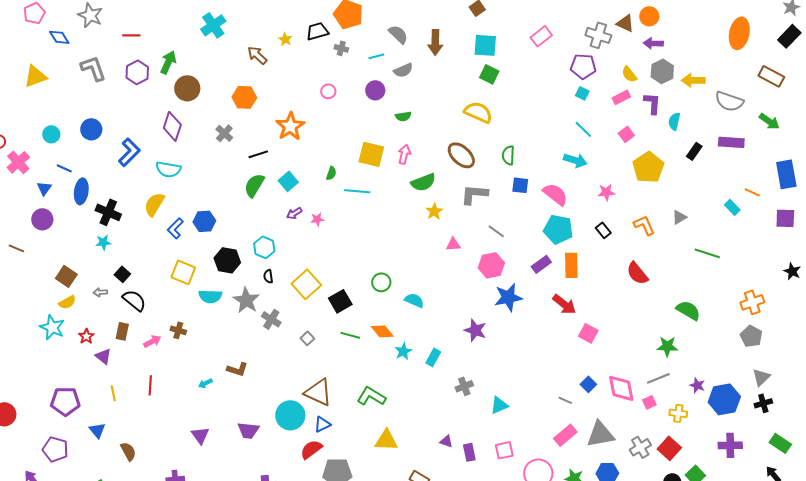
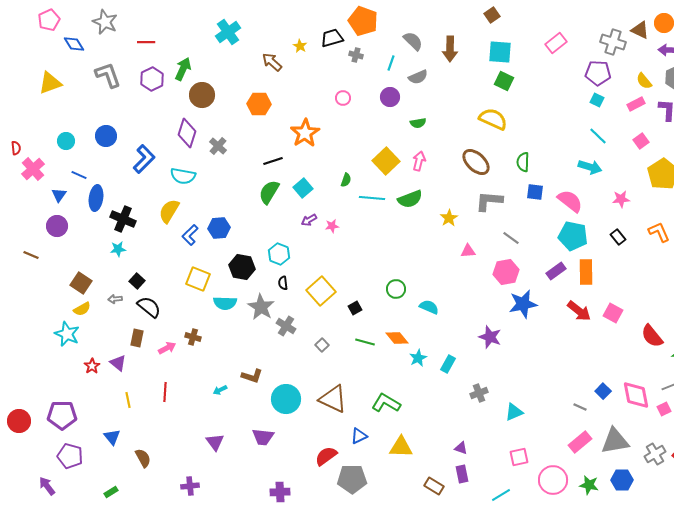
cyan line: (376, 56) -> (391, 63), turned -56
gray cross: (224, 133) -> (218, 146), moved
yellow square: (371, 154) -> (386, 161), turned 32
green semicircle: (423, 182) -> (410, 199), moved
red semicircle: (637, 273) -> (652, 336), moved
black square: (340, 301) -> (355, 308), size x0.6
pink square: (588, 333) -> (613, 313), moved
red star: (86, 336) -> (92, 366), moved
purple pentagon: (65, 401) -> (62, 415), moved
cyan circle: (290, 415) -> (286, 399), moved
blue triangle: (322, 424) -> (359, 436), moved
purple rectangle: (469, 452) -> (462, 474), moved

